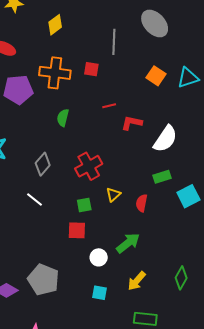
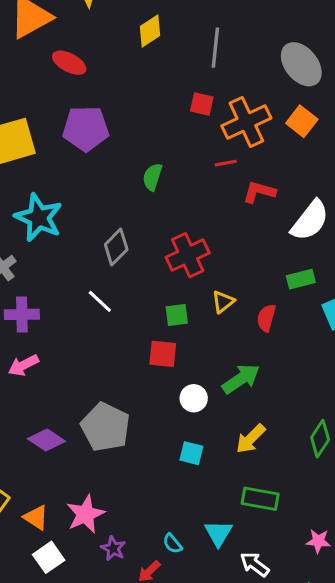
gray ellipse: (155, 23) -> (301, 64), moved
gray line: (114, 42) -> (215, 48), moved
orange cross: (55, 73) -> (246, 122), moved, turned -36

